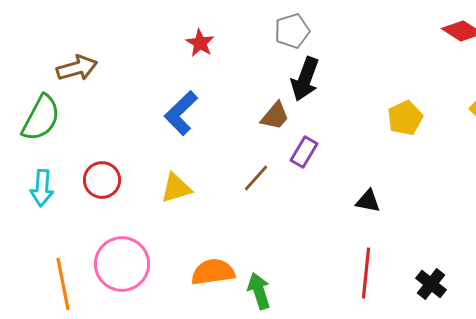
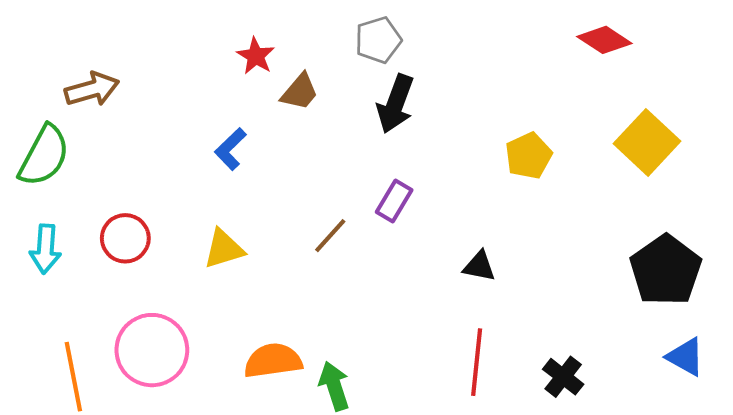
blue L-shape: (181, 113) -> (230, 149), size x0.7
brown trapezoid: (275, 116) -> (300, 92), moved

